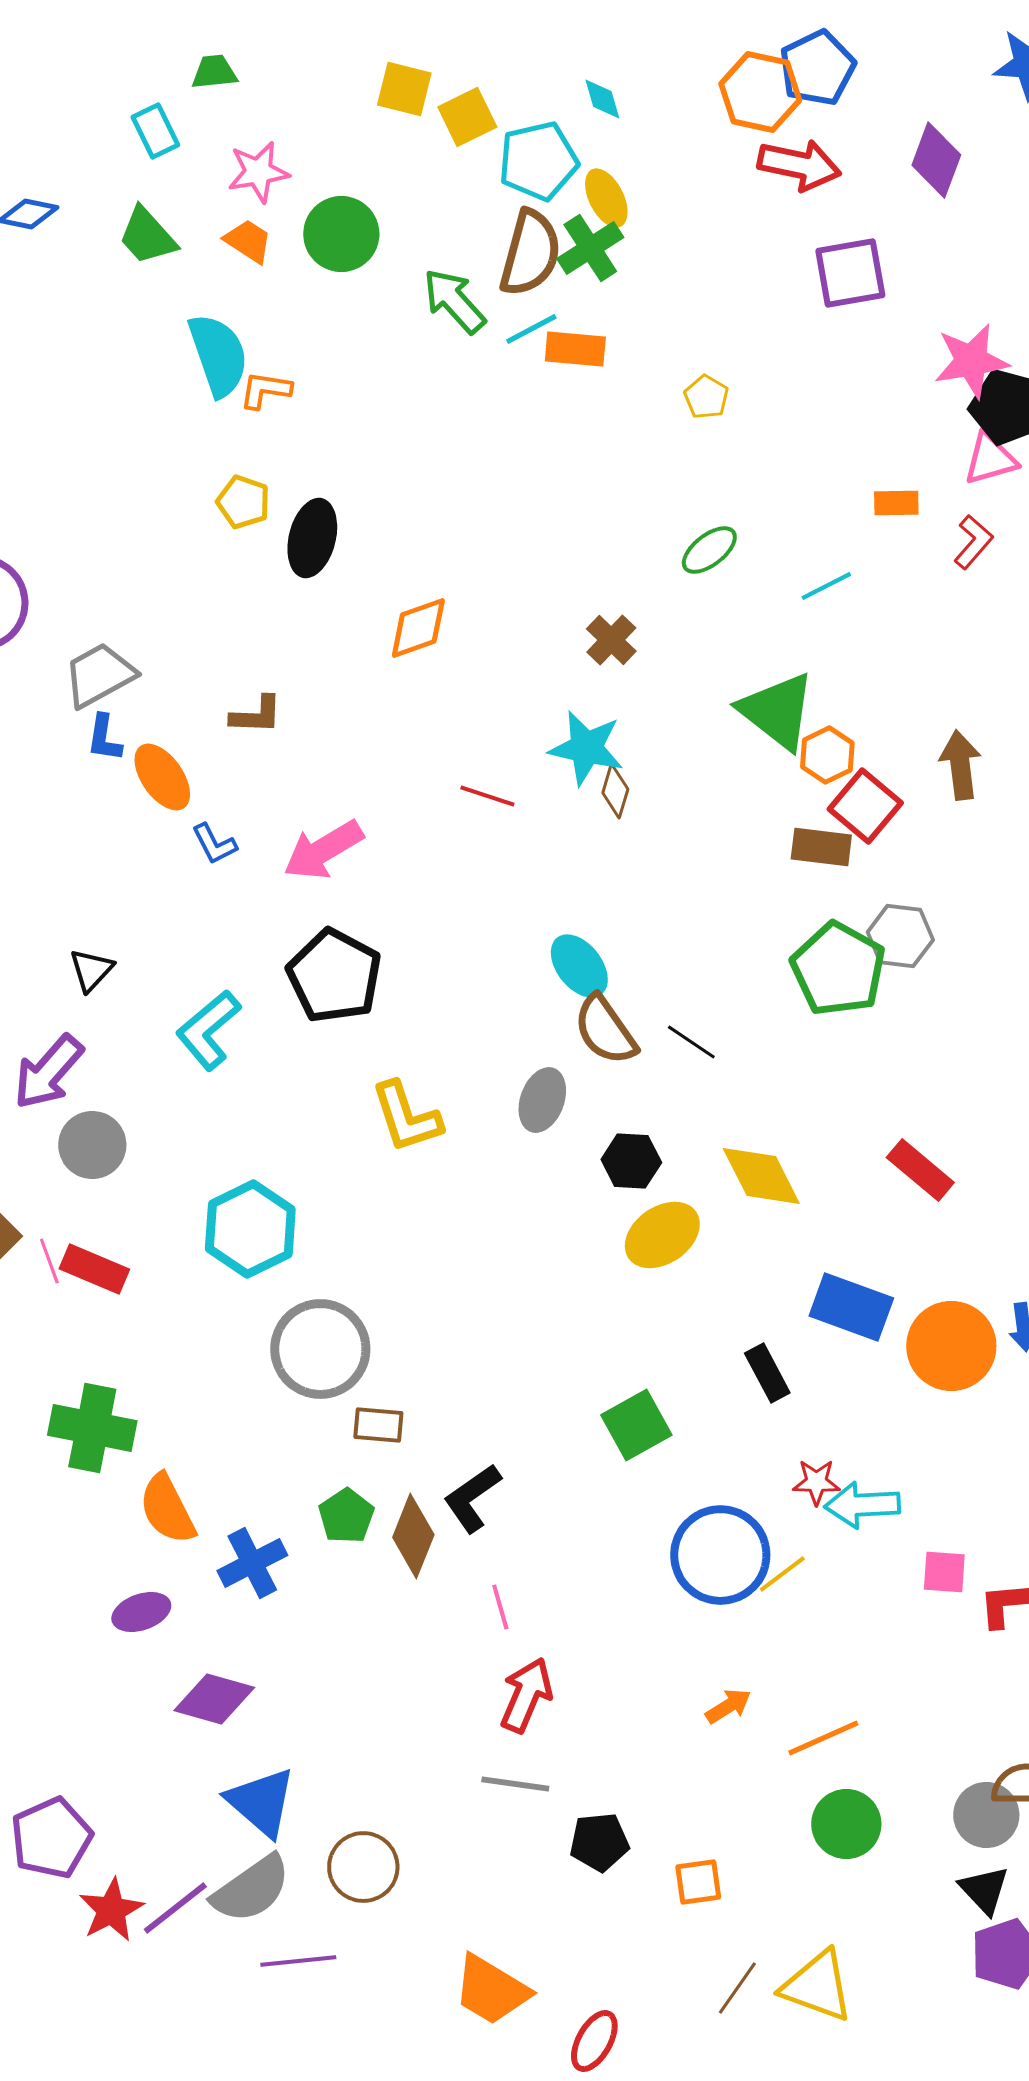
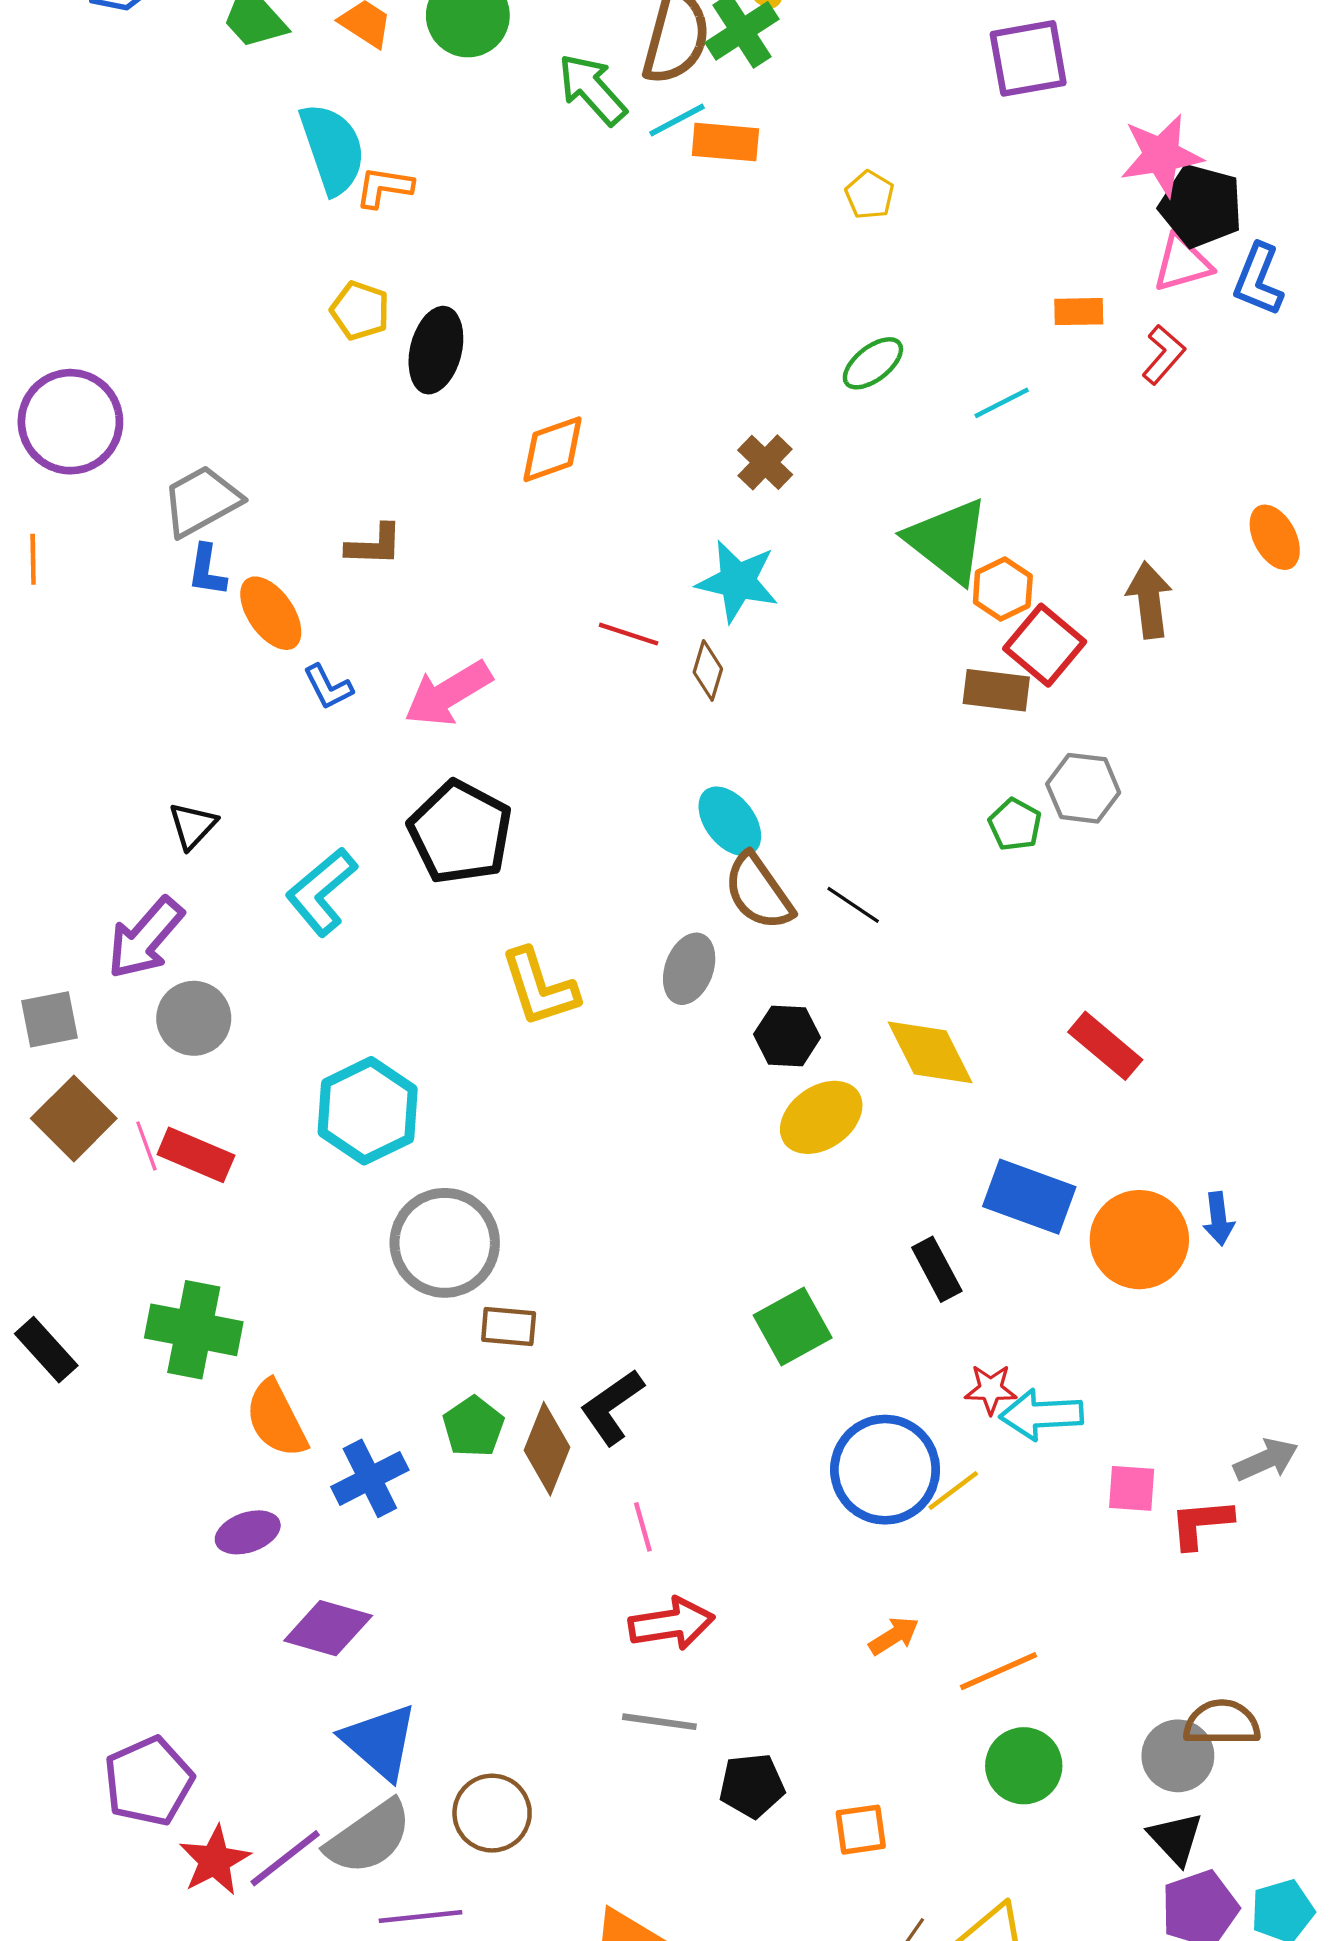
brown diamond: (615, 791) -> (708, 670), moved
green pentagon: (838, 969) -> (1015, 825), size x0.5
red arrow: (526, 1695) -> (671, 1624), turned 58

